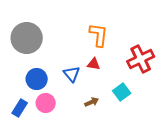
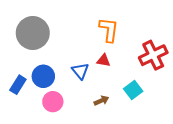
blue rectangle: (20, 108) -> (18, 85), moved

